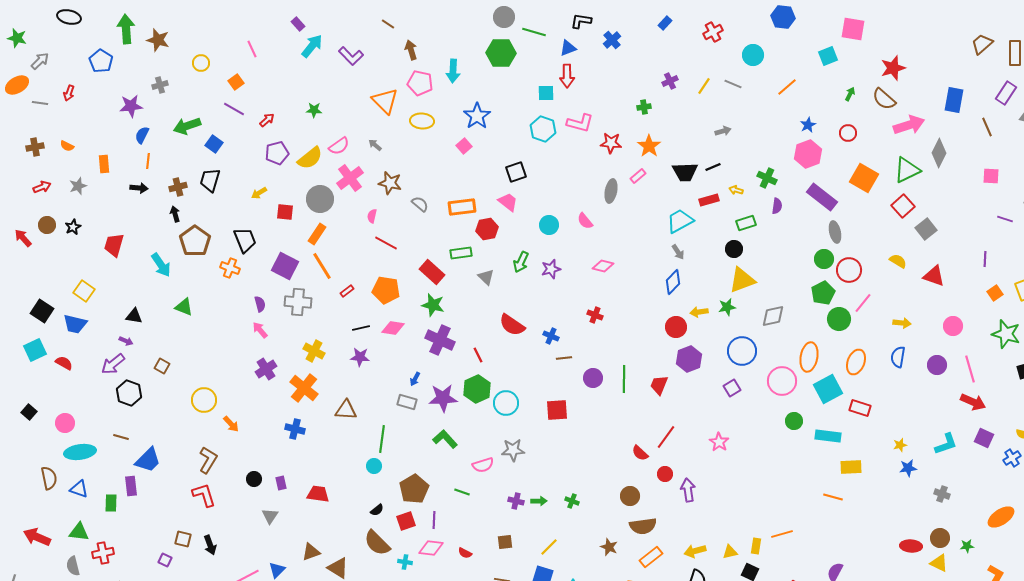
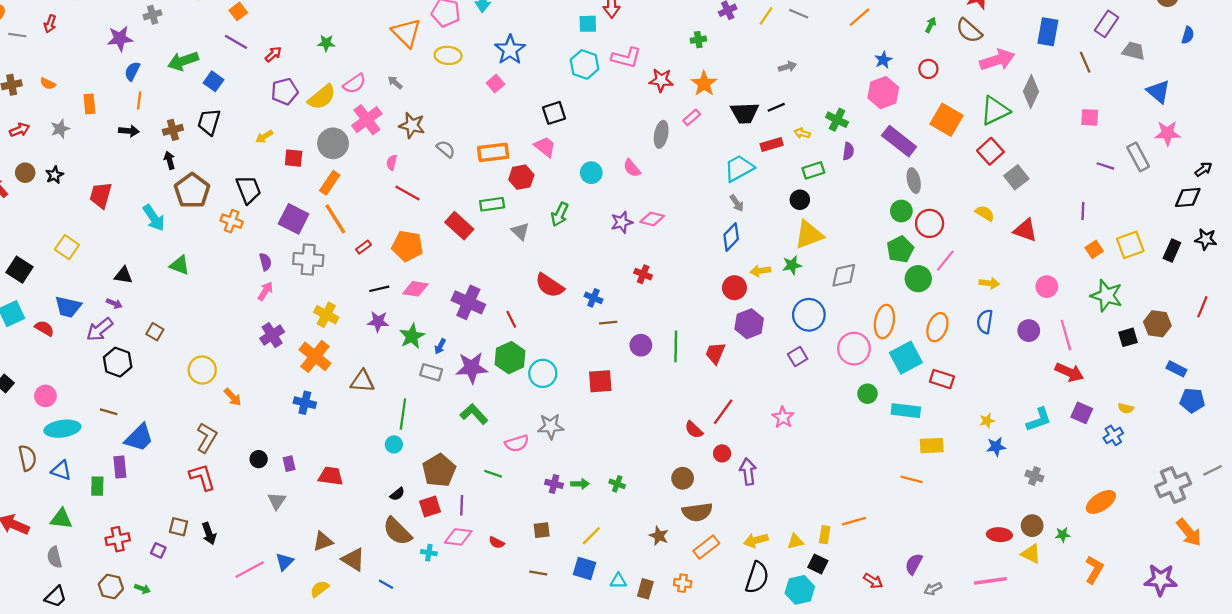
purple star: (551, 269) -> (622, 222), moved
green star: (433, 305) -> (412, 336), moved, turned 30
blue trapezoid: (75, 324) -> (68, 307), moved
pink arrow: (260, 330) -> (265, 291), turned 72
red cross: (103, 553) -> (118, 539), moved

